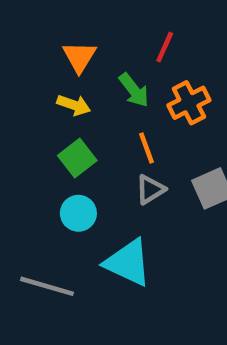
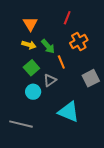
green arrow: (134, 90) -> (48, 46), moved
gray triangle: (150, 189) -> (50, 80), moved
cyan triangle: (128, 263) -> (69, 112), moved

